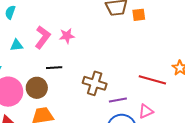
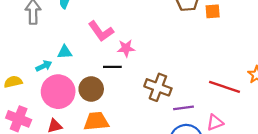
pink star: (67, 36) -> (126, 48), moved
pink L-shape: (43, 37) -> (101, 31), turned 105
cyan triangle: (16, 45) -> (65, 52), moved

